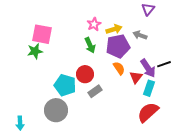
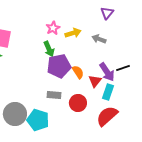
purple pentagon: (118, 46) -> (59, 66), moved
red circle: (85, 74) -> (78, 103), moved
cyan pentagon: (65, 85) -> (38, 120), moved
gray rectangle: (95, 91) -> (54, 95), turned 40

